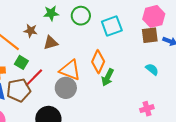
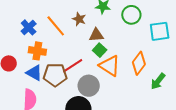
green square: (21, 62) -> (100, 50), moved
green arrow: (108, 77) -> (158, 81), moved
gray circle: (66, 88) -> (89, 86), moved

